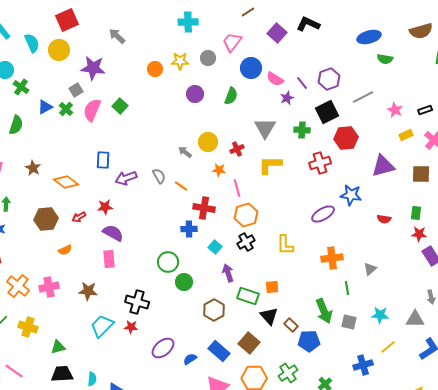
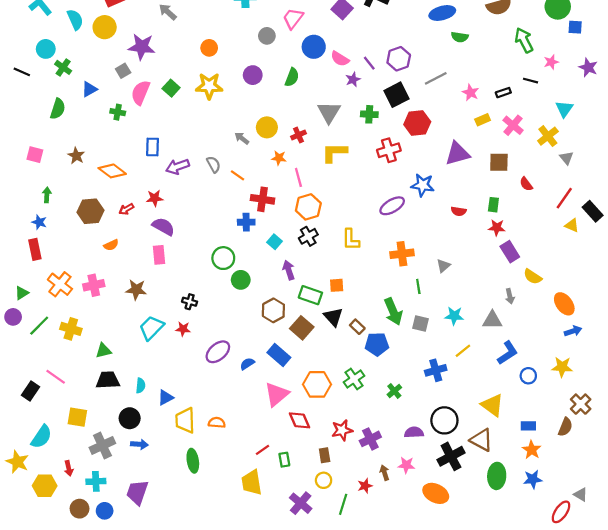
yellow star: (180, 61) -> (209, 86), moved, size x1.4
green cross: (66, 109) -> (118, 112), moved, turned -32
black cross: (137, 302) -> (190, 302), size x0.6
brown square: (249, 343) -> (302, 328), moved

